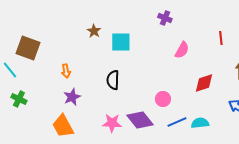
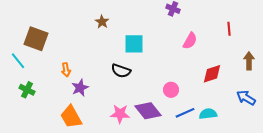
cyan square: (121, 42) -> (134, 44), moved
orange arrow: (66, 71) -> (66, 70), moved
black semicircle: (113, 80) -> (121, 71), turned -72

